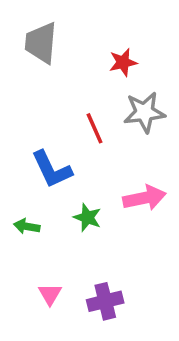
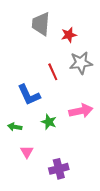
gray trapezoid: (41, 43) -> (41, 24), moved
pink triangle: (50, 294) -> (27, 152), moved

